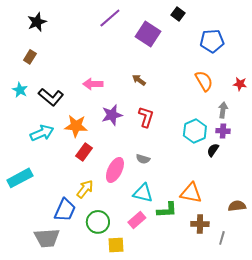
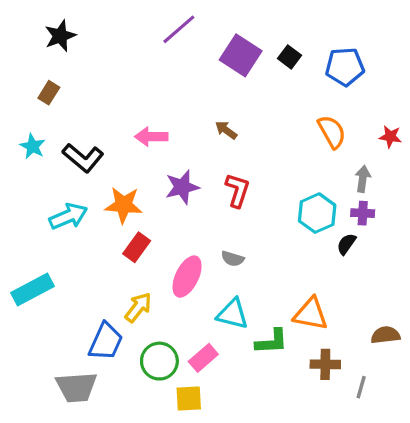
black square: (178, 14) -> (290, 57), moved
pink rectangle: (137, 220) -> (203, 358), moved

